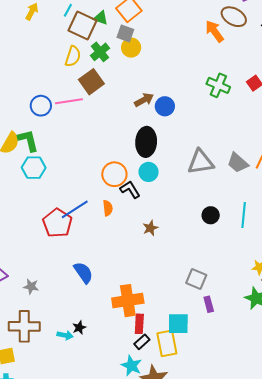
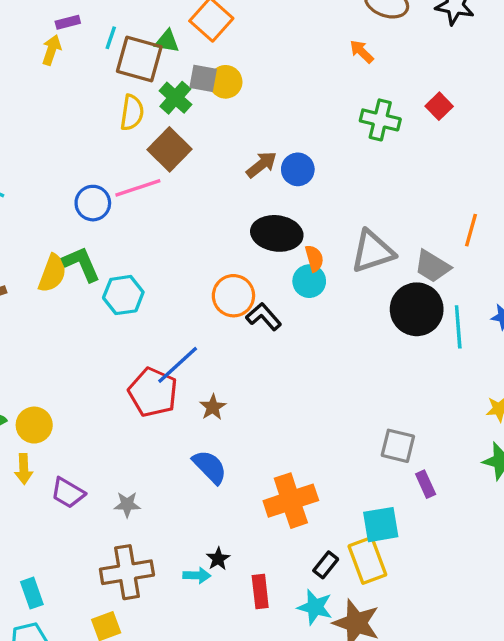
orange arrow: (214, 31) -> (362, 52), moved, size x0.7
gray square: (125, 33) -> (203, 78), moved
black ellipse: (146, 142) -> (277, 233), turned -76
gray trapezoid: (238, 163) -> (432, 266), moved
cyan hexagon: (34, 168) -> (123, 295), moved
cyan circle: (148, 172) -> (309, 281), moved
orange semicircle: (108, 208) -> (314, 258), moved
black circle: (211, 215) -> (417, 309), moved, size x1.8
brown star: (150, 228) -> (213, 407), moved
red rectangle: (139, 324) -> (260, 591), moved

